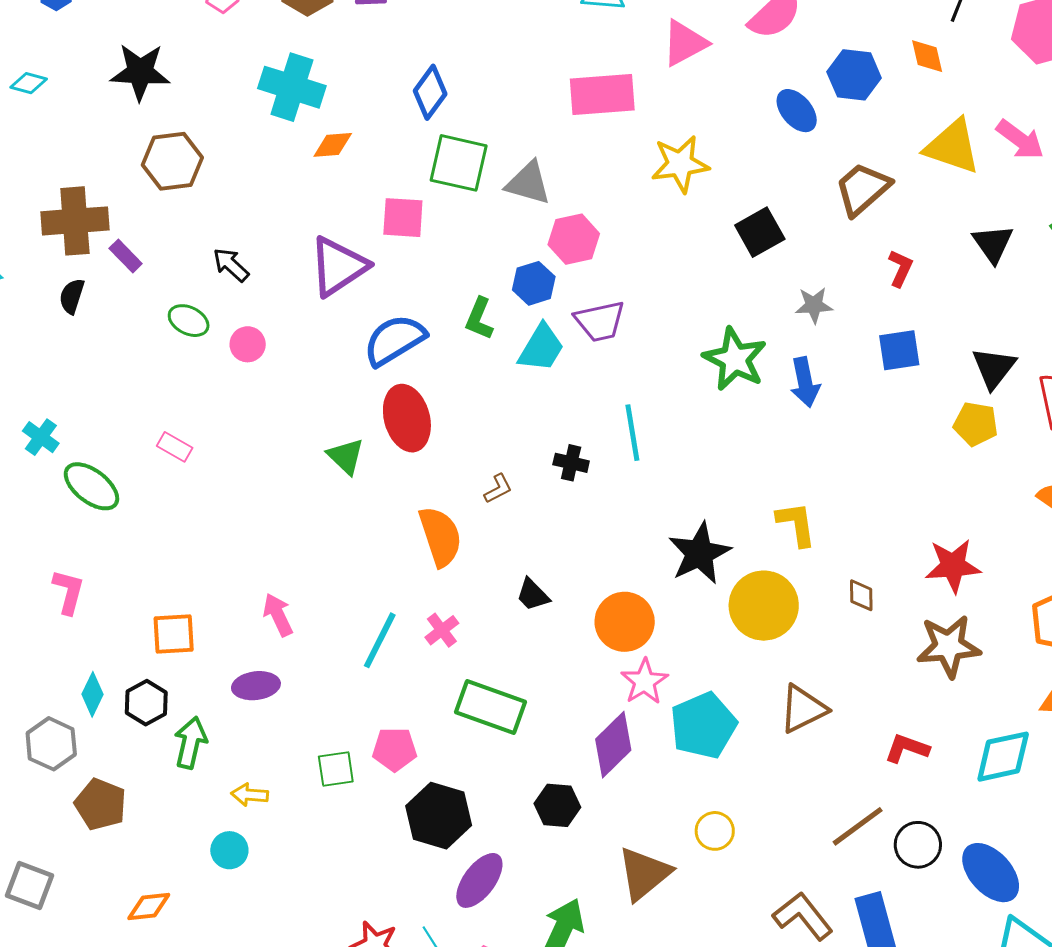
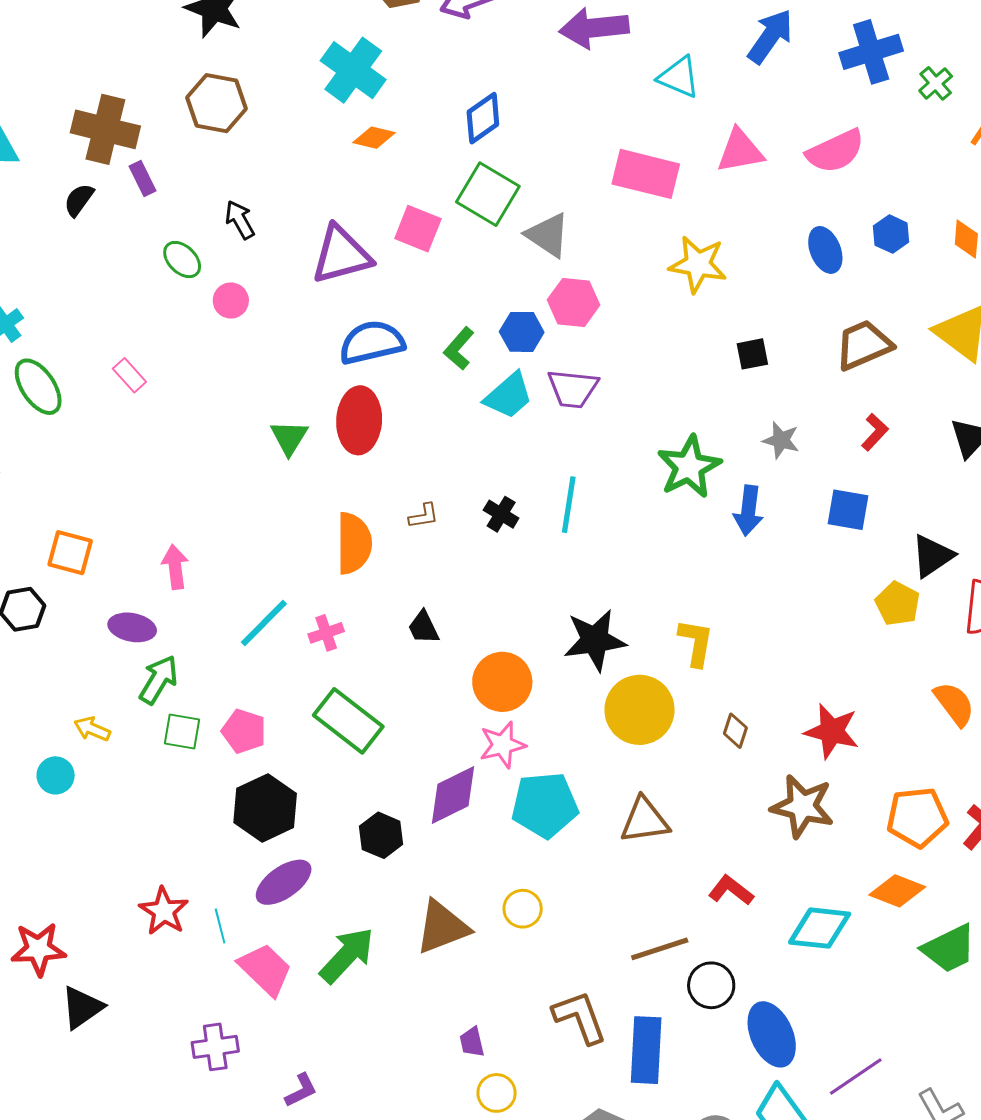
blue hexagon: (854, 75) -> (891, 234), size x0.7
black square: (760, 232) -> (752, 354), size x0.7
green arrow: (191, 743) -> (159, 680), moved

